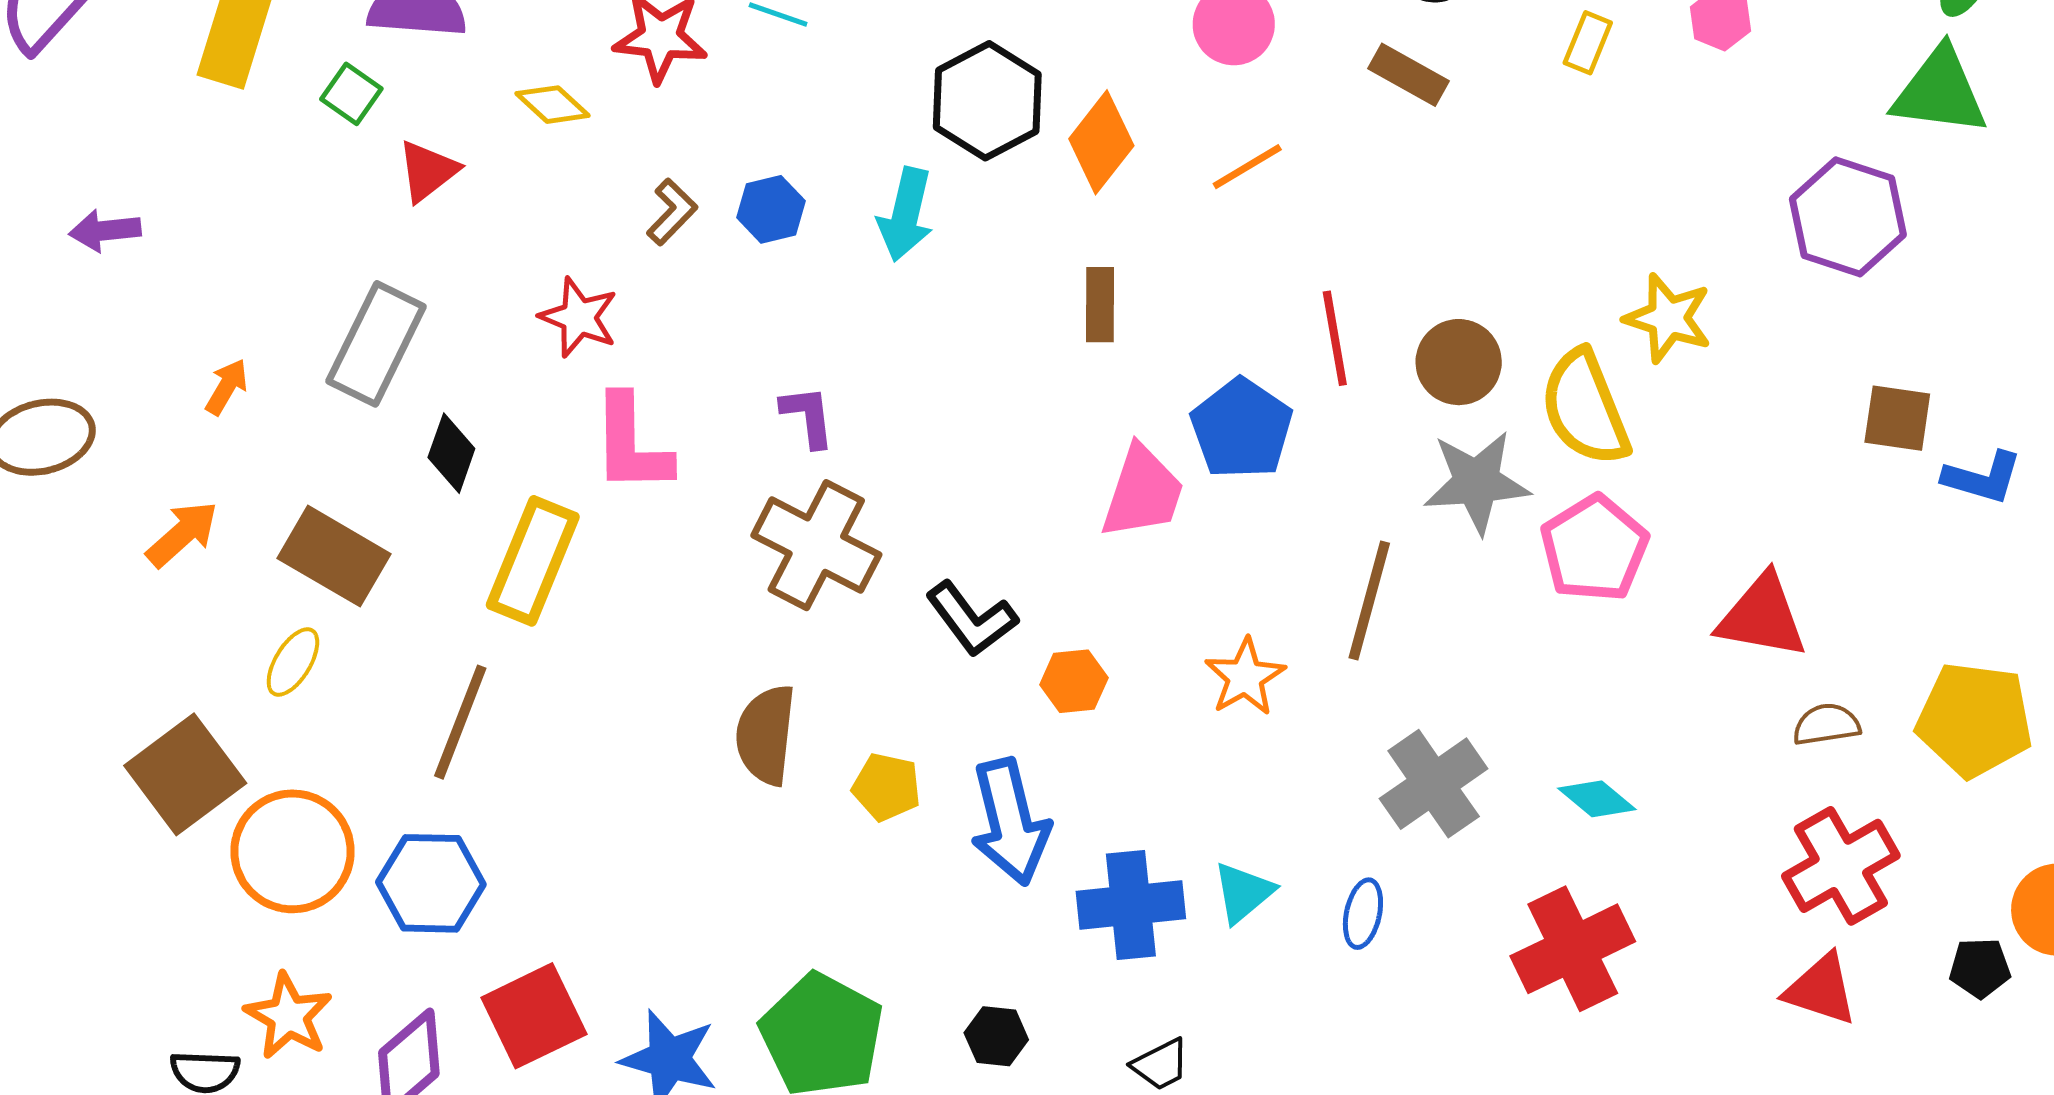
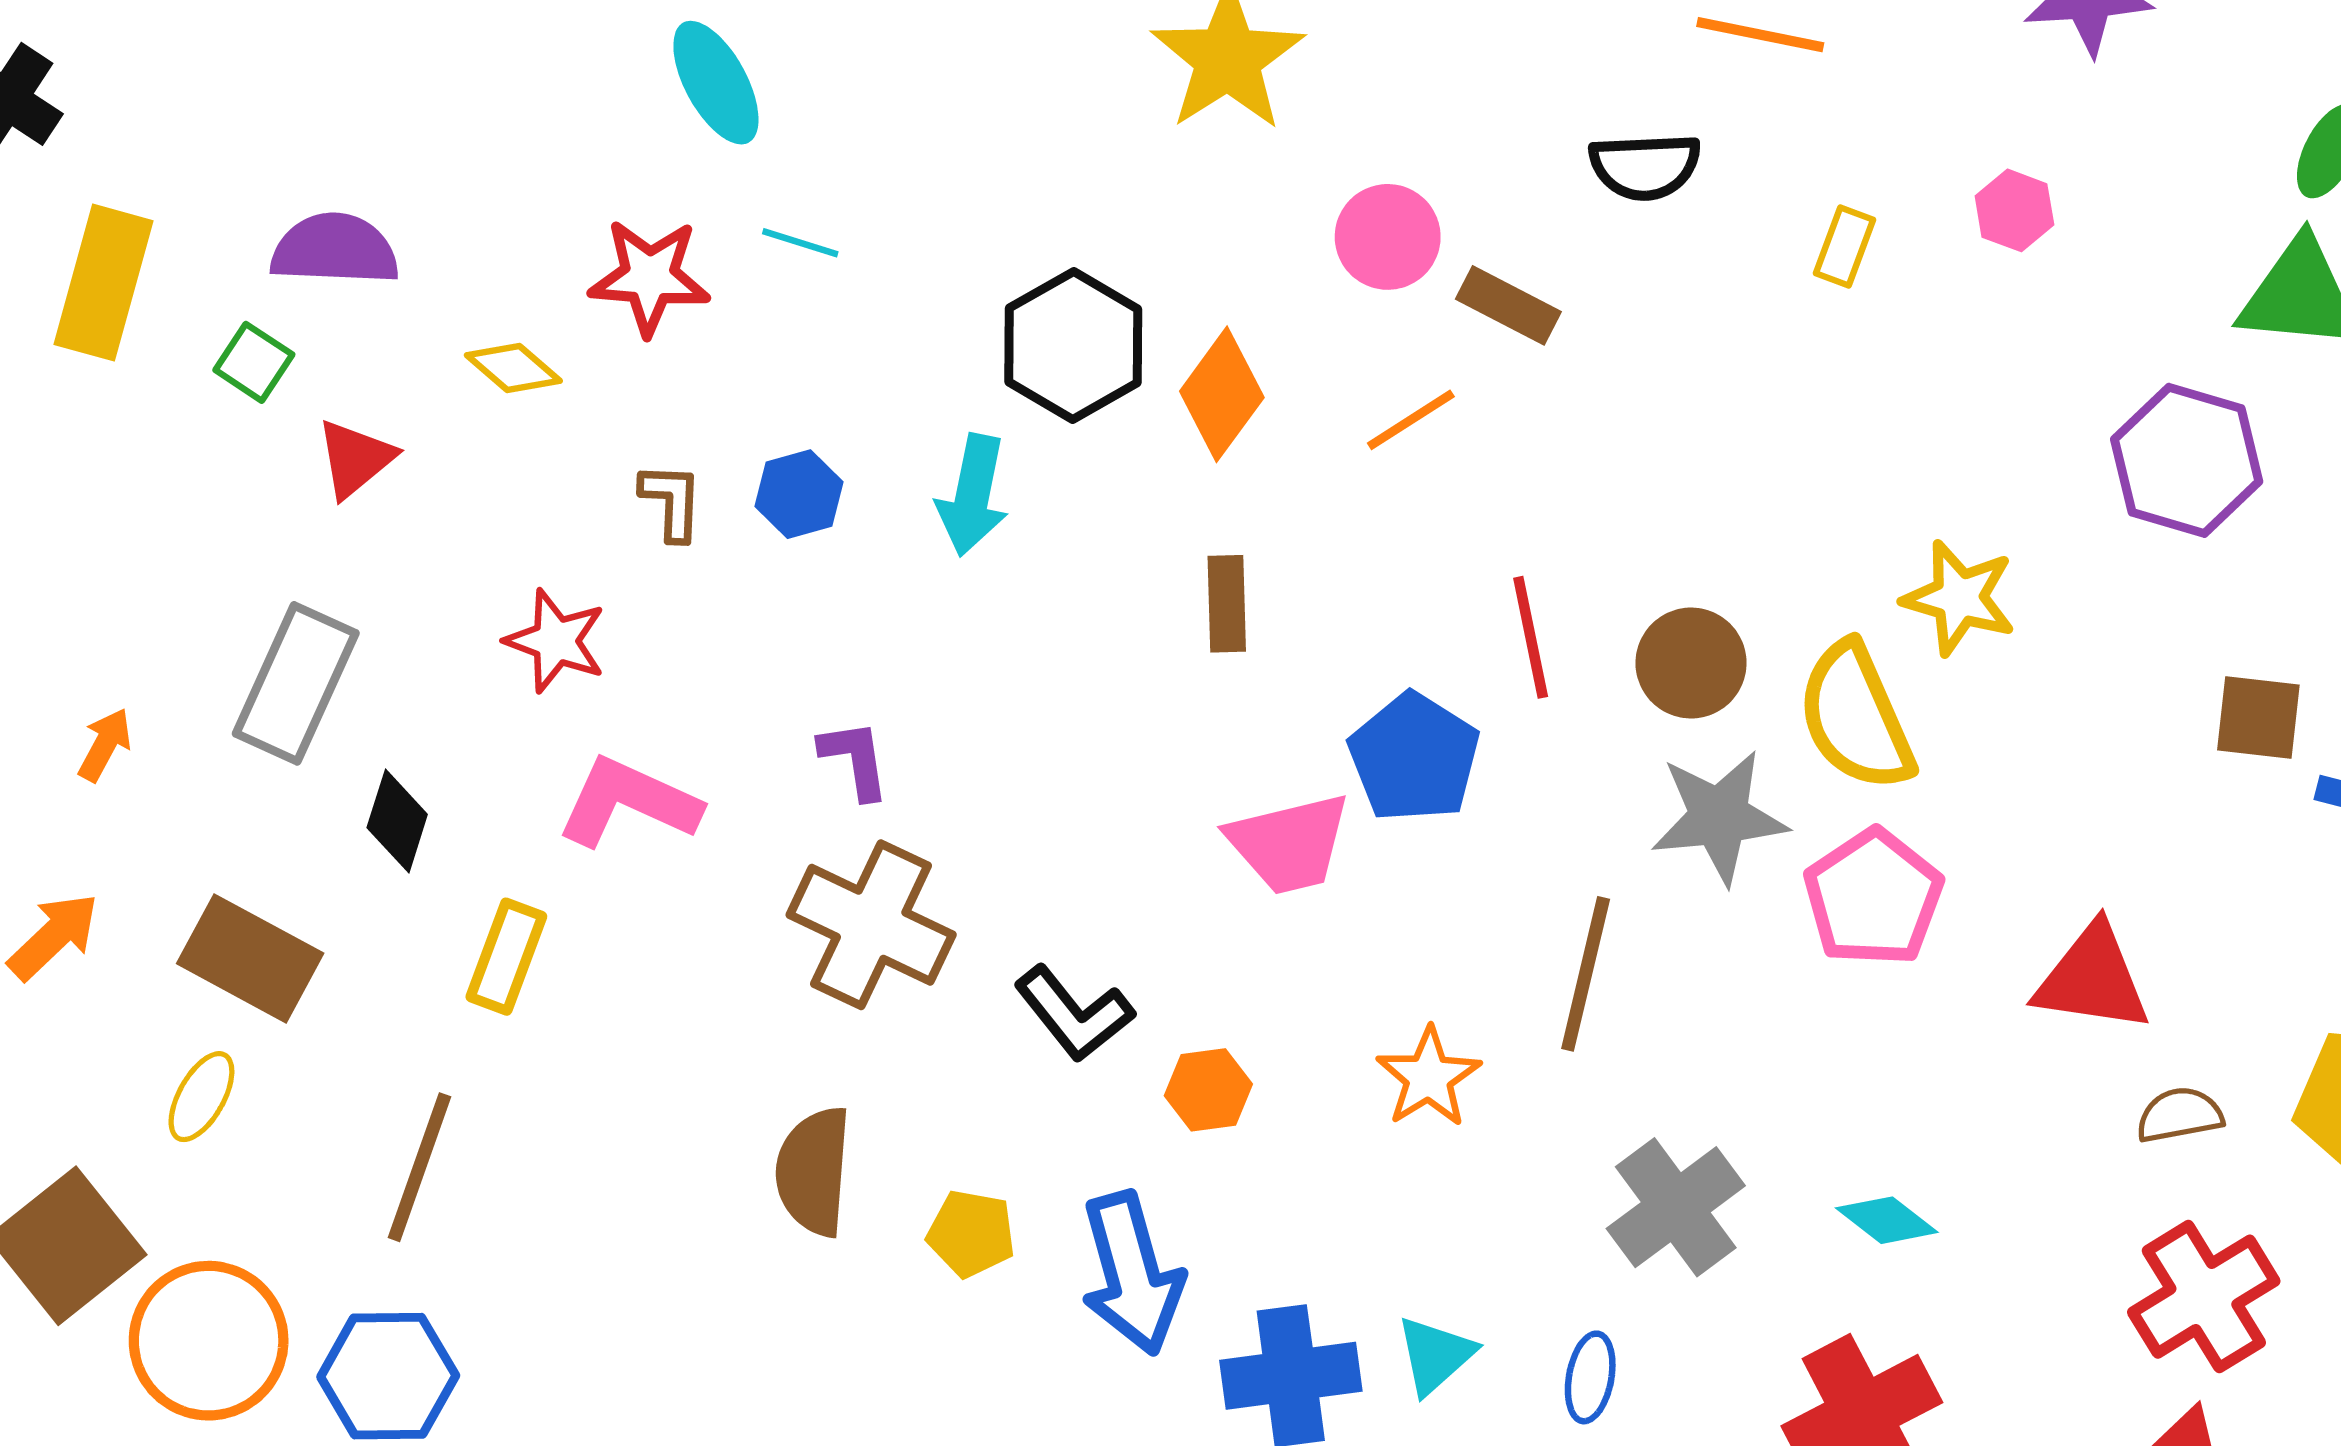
brown rectangle: (1408, 75) -> (1508, 305), moved
brown L-shape: (672, 212) -> (672, 501), turned -40
pink L-shape: (631, 444) -> (628, 802), turned 117
pink trapezoid: (1143, 492) -> (1289, 844), turned 60
yellow rectangle: (533, 561) -> (506, 957), size x0.7

